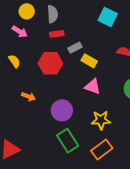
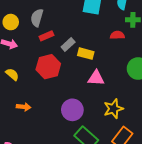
gray semicircle: (53, 14) -> (37, 18), turned -144
orange arrow: (29, 97) -> (24, 107), moved

